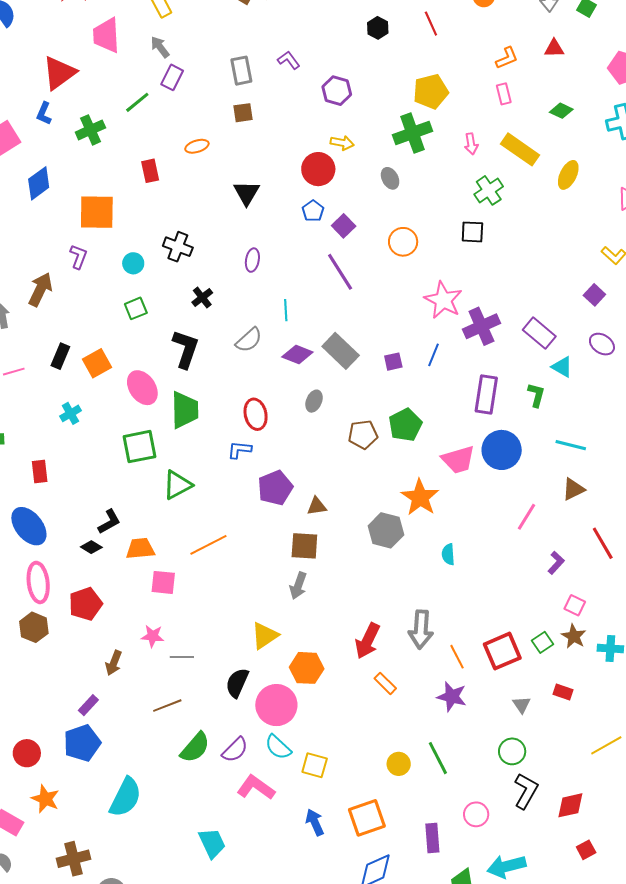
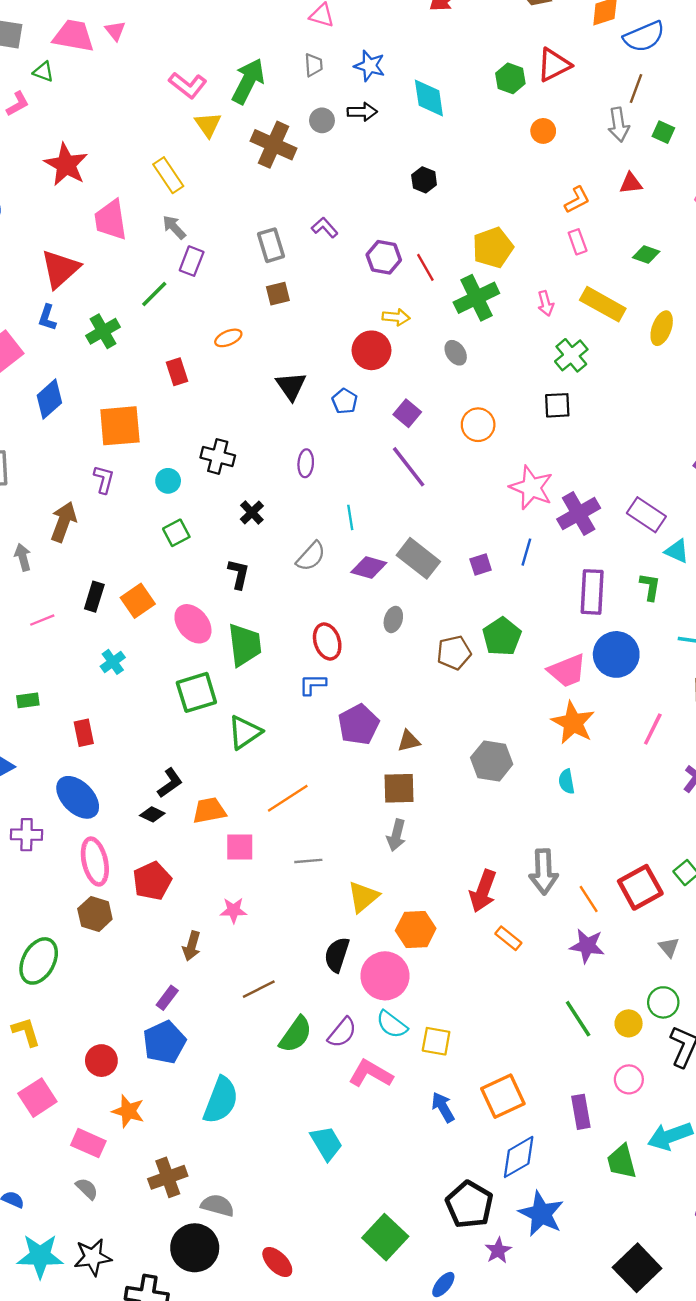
red line: (431, 24) -> (425, 267), moved
blue pentagon: (313, 211) -> (345, 401), moved
black L-shape: (186, 349) -> (239, 574), size x0.7
orange star: (420, 497) -> (573, 723), moved
gray line: (182, 657) -> (308, 861), moved
yellow circle: (399, 764) -> (629, 1023), moved

